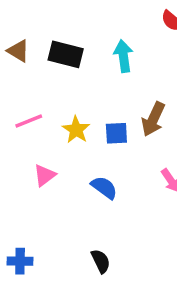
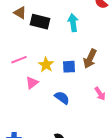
brown triangle: (18, 51) -> (20, 13), moved
pink triangle: (45, 175) -> (32, 83), moved

